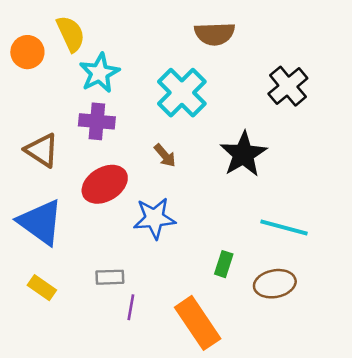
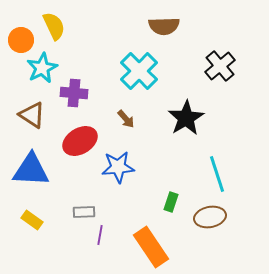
cyan star: (99, 73) -> (42, 68), moved
blue triangle: (41, 222) -> (31, 170), turned -33
cyan line: (284, 227) -> (217, 174), turned 57

